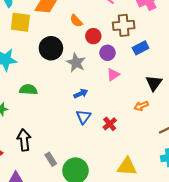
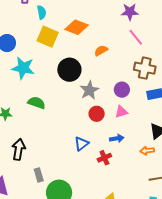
orange semicircle: (76, 21) -> (101, 51), turned 88
red circle: (93, 36) -> (97, 114), moved
blue arrow: (81, 94) -> (117, 138), moved
orange arrow: (141, 106) -> (147, 151), moved

